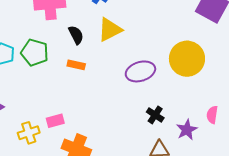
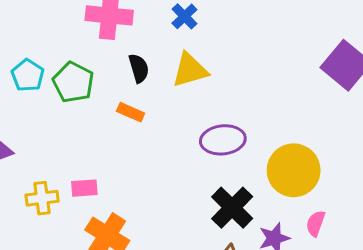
yellow circle: (187, 59) -> (294, 170), moved
black cross: (155, 115) -> (232, 208), size x1.6

